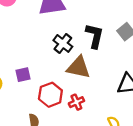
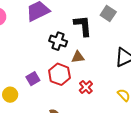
brown triangle: (78, 67) -> (78, 57), size x0.6
red hexagon: (50, 95) -> (59, 74), moved

